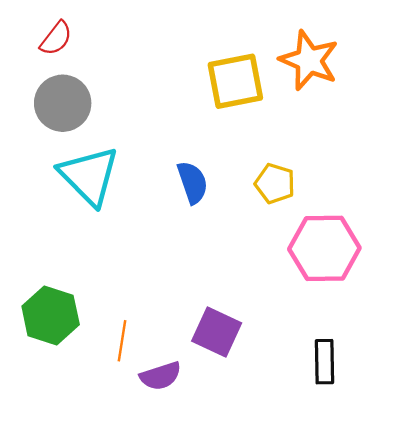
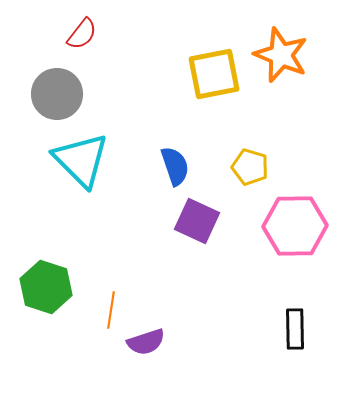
red semicircle: (56, 38) -> (82, 34), moved
purple square: (217, 332) -> (197, 221), moved

